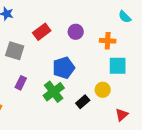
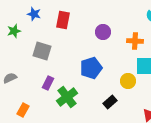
red rectangle: (42, 32) -> (63, 20), moved, turned -42
yellow circle: (103, 90) -> (128, 81), moved
green cross: (54, 92) -> (67, 97), moved

